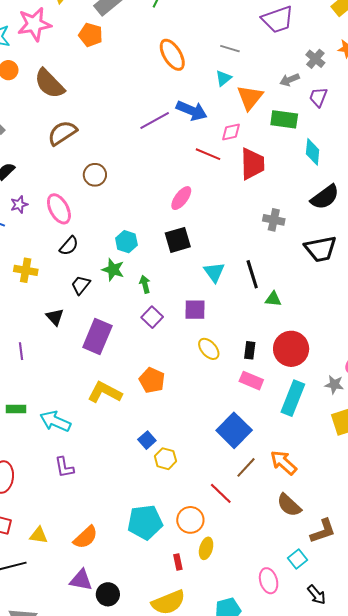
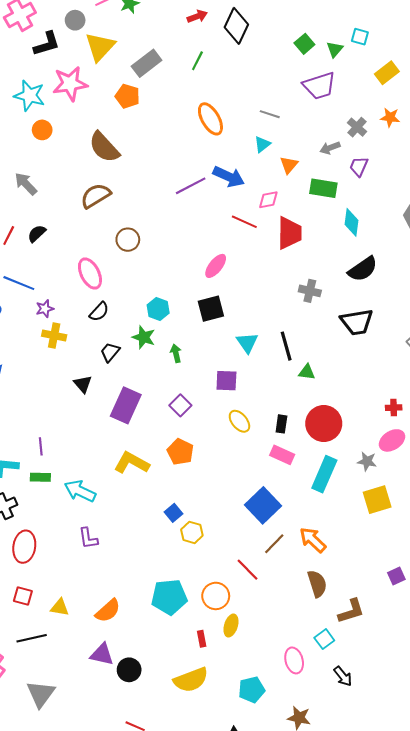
brown semicircle: (49, 84) -> (104, 147), moved
orange triangle: (250, 97) -> (289, 165), size x0.7
purple star: (19, 205) -> (45, 309), moved
purple square: (152, 317) -> (180, 405), moved
purple line: (21, 351) -> (41, 446), moved
brown semicircle: (289, 505) -> (317, 584), turned -152

